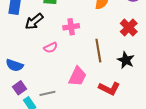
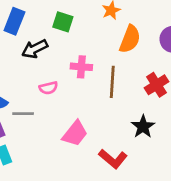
brown line: (98, 51) -> (112, 82), moved
gray line: (47, 93) -> (23, 114), moved

